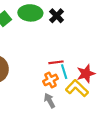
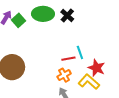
cyan line: (64, 72) -> (80, 52), moved
red star: (86, 74) -> (97, 68), turned -30

